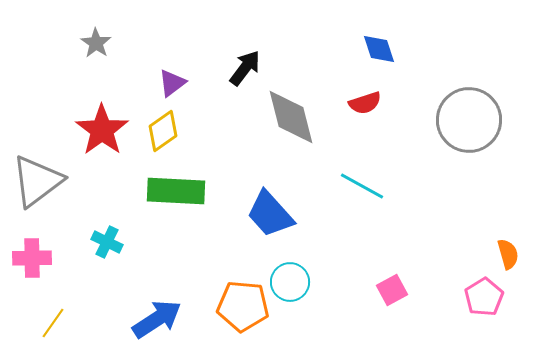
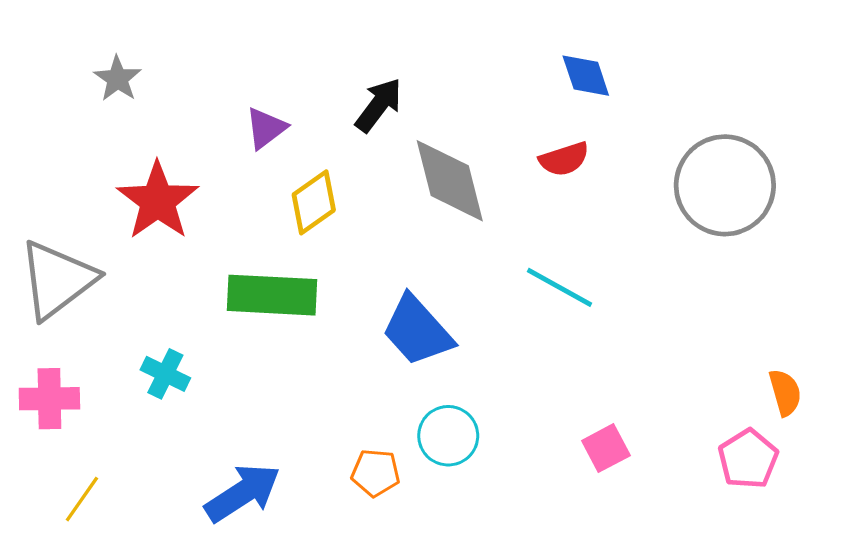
gray star: (96, 43) -> (117, 79), moved
yellow diamond: (163, 131) -> (314, 202), moved
orange pentagon: (243, 306) -> (376, 473), size x0.6

